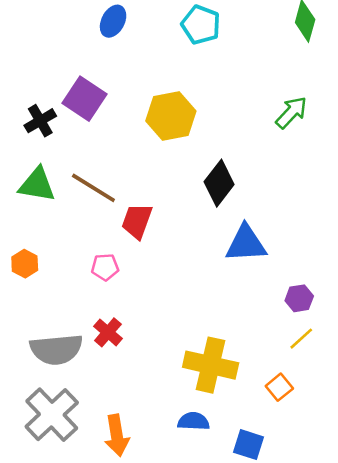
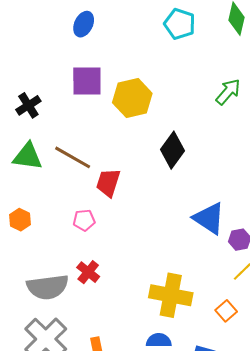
cyan pentagon: (201, 25) -> (180, 24), moved
purple square: (84, 99) -> (87, 81), moved, turned -32
blue triangle: (246, 244) -> (209, 218), moved, turned 39

